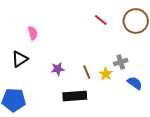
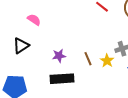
pink semicircle: (33, 33) -> (34, 20), turned -40
black rectangle: (75, 96) -> (62, 79), moved

